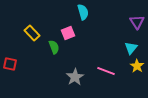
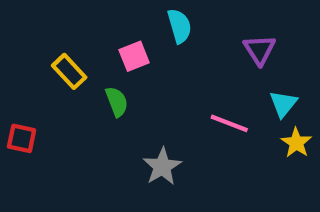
purple triangle: (137, 22) -> (260, 50), moved
pink square: (68, 33) -> (134, 56), moved
pink line: (106, 71) -> (229, 123), moved

